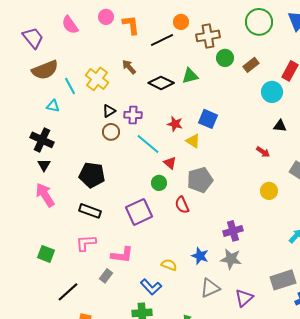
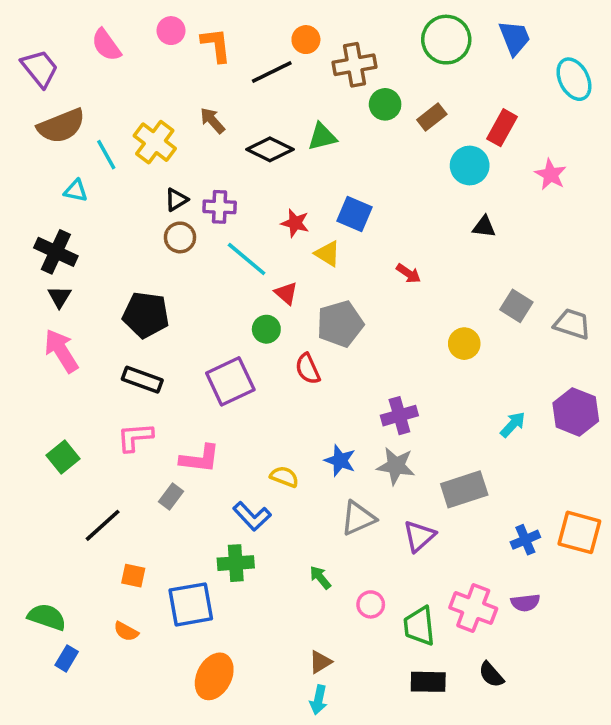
red arrow: (263, 152) -> (408, 273), moved
green square: (46, 254) -> (63, 457), turned 30
gray rectangle: (283, 280) -> (464, 489), moved

